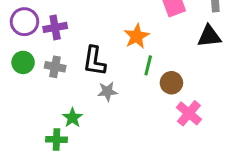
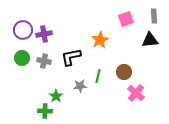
black L-shape: (94, 61) -> (71, 57), turned 70
green line: (148, 65) -> (98, 76), moved
gray star: (107, 92) -> (80, 86), moved

